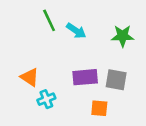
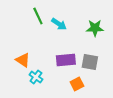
cyan cross: (46, 99) -> (36, 77), turned -32
orange square: (99, 108) -> (77, 84), turned -32

